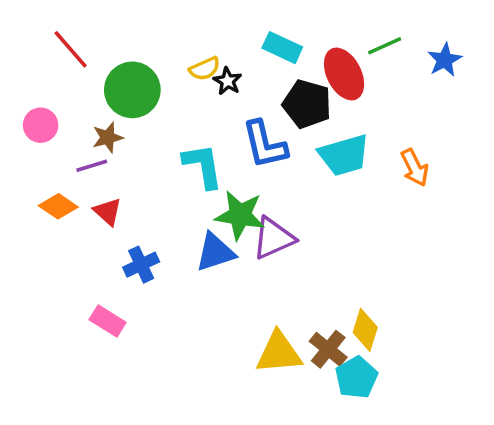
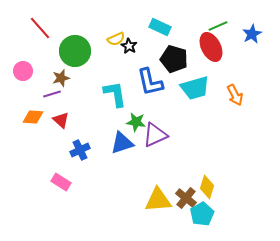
red ellipse: (344, 74) -> (211, 47), moved
orange diamond: (58, 206) -> (33, 117), turned -30
green star: (240, 215) -> (136, 122), size x0.7

